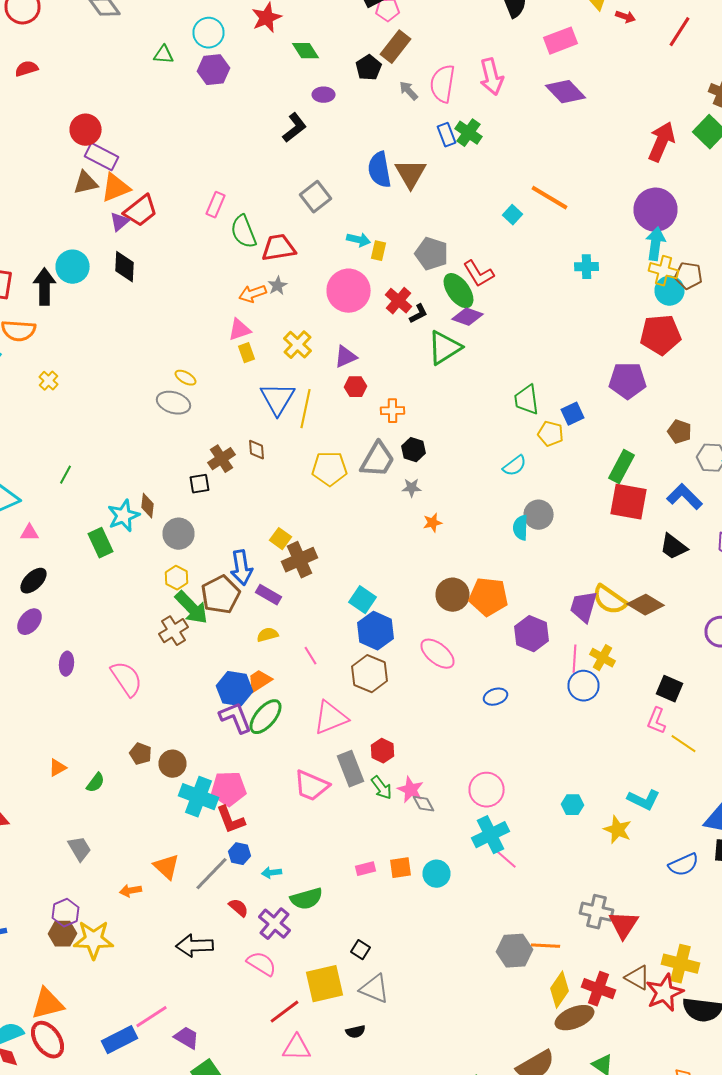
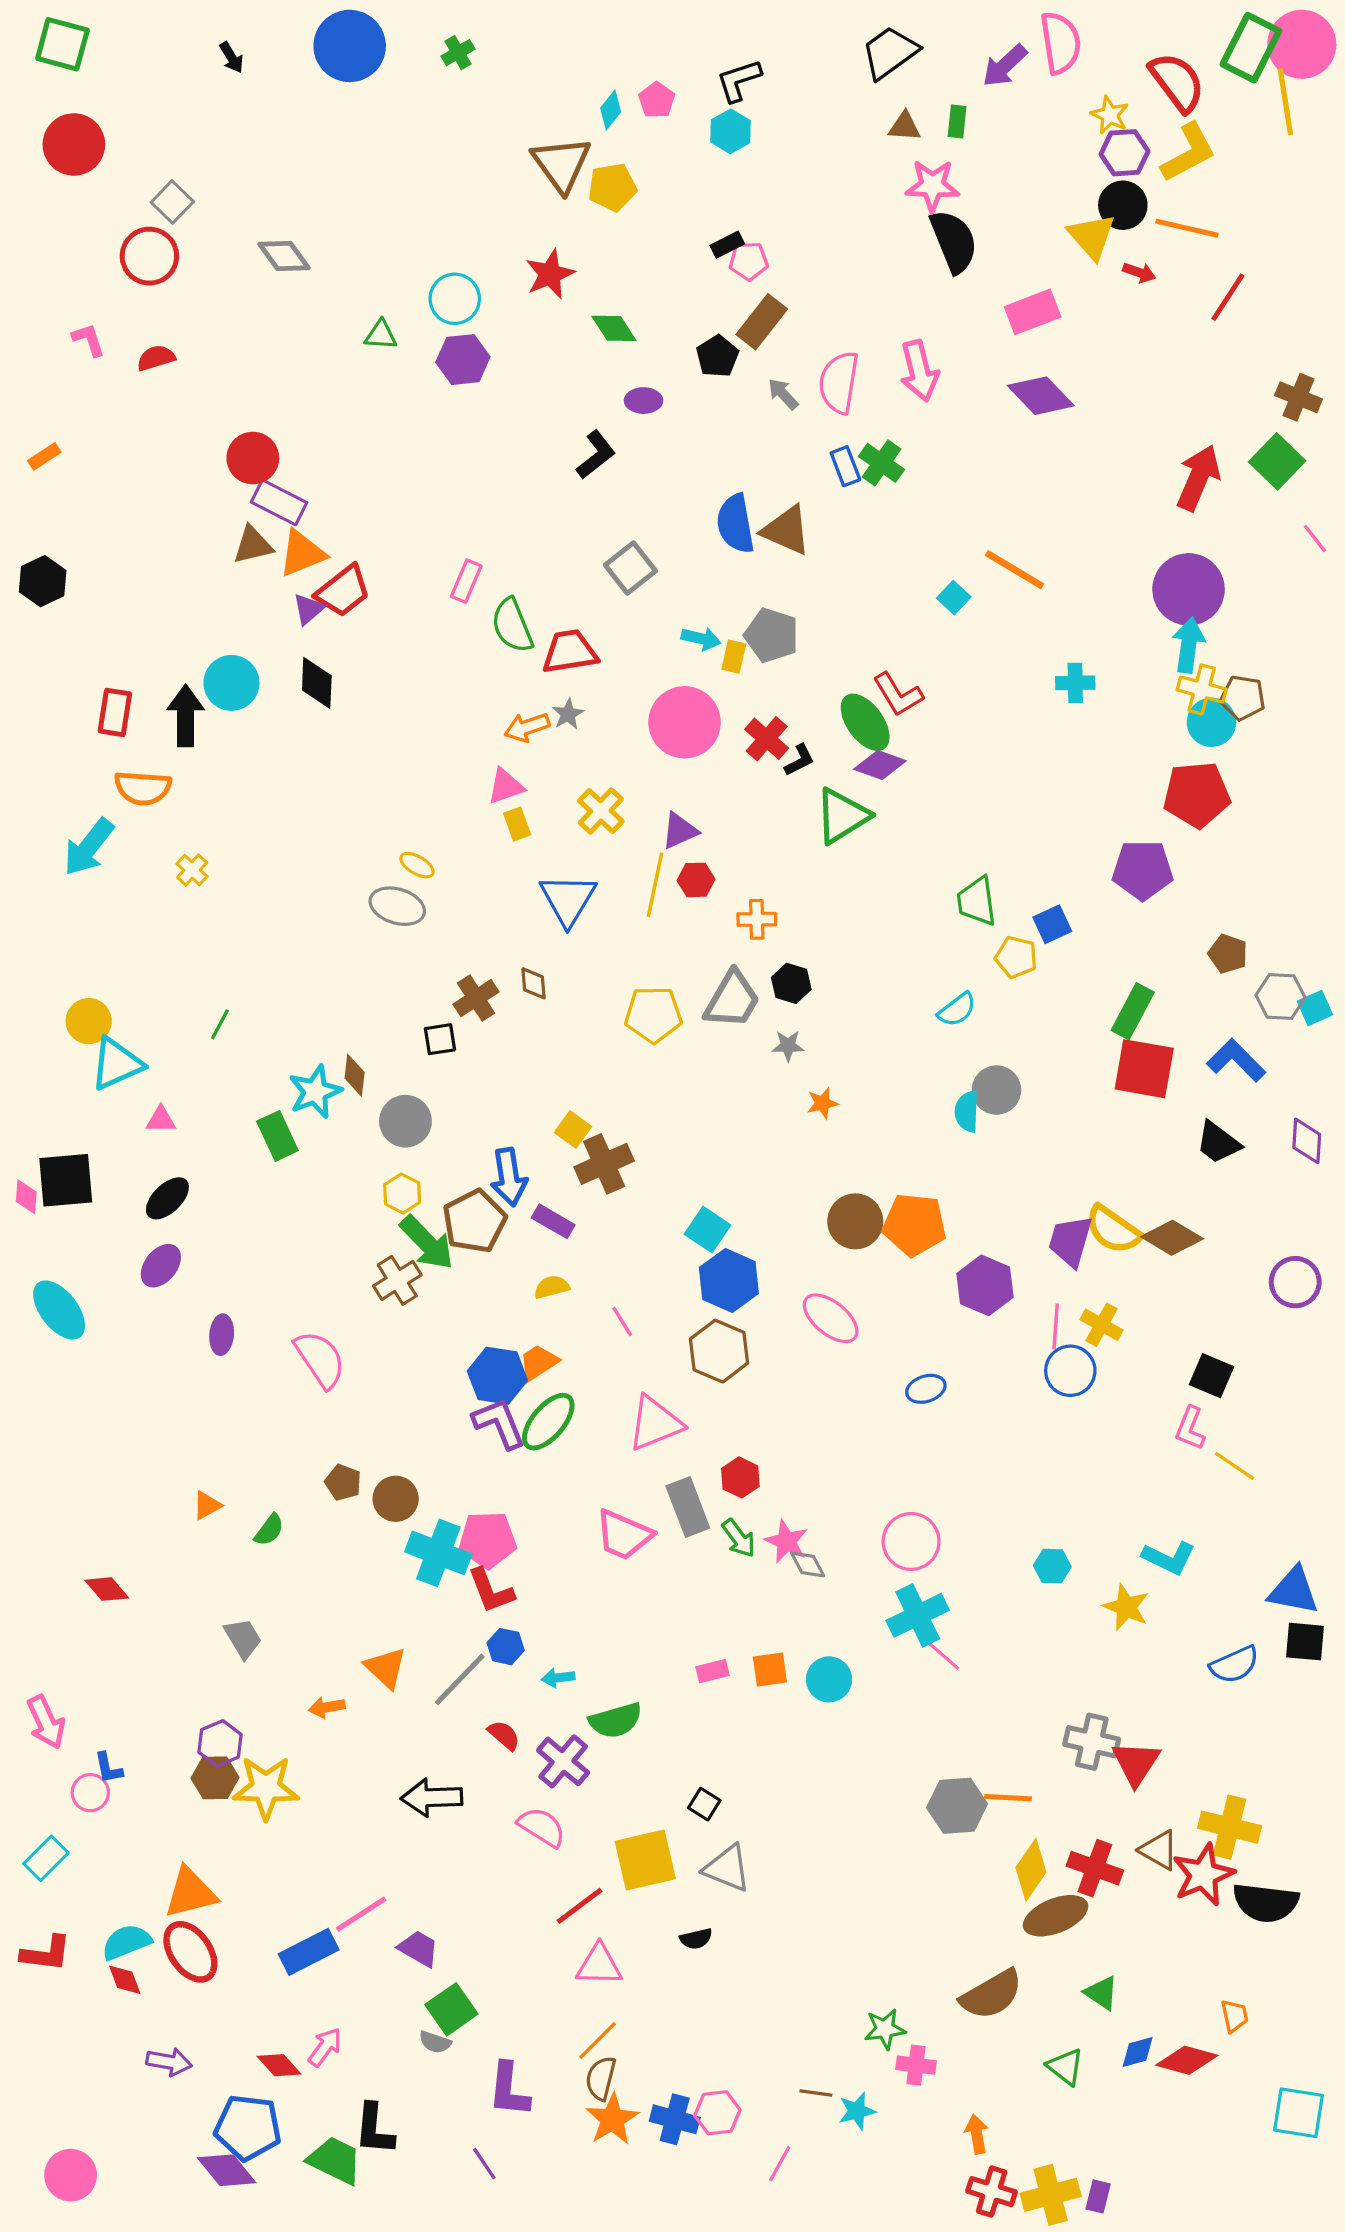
brown triangle: (410, 174) -> (786, 530), turned -36
gray pentagon: (432, 254) -> (772, 635), moved
yellow line: (306, 409) -> (655, 885), moved

